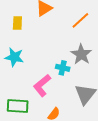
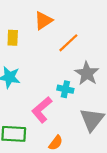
orange line: (80, 20) -> (68, 43), moved

